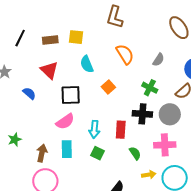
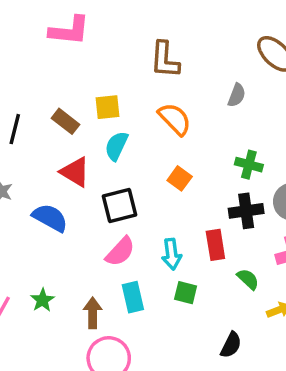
brown rectangle: (50, 40) -> (66, 121), turned 56
orange semicircle: (125, 54) -> (175, 119), moved
gray semicircle: (158, 60) -> (237, 95), moved
cyan semicircle: (87, 64) -> (116, 146), moved, turned 60
blue semicircle: (29, 93) -> (50, 218), size x1.5

